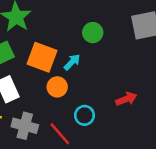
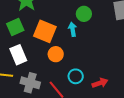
cyan arrow: (72, 62) -> (72, 29), moved, turned -56
red arrow: (126, 99) -> (100, 83), moved

